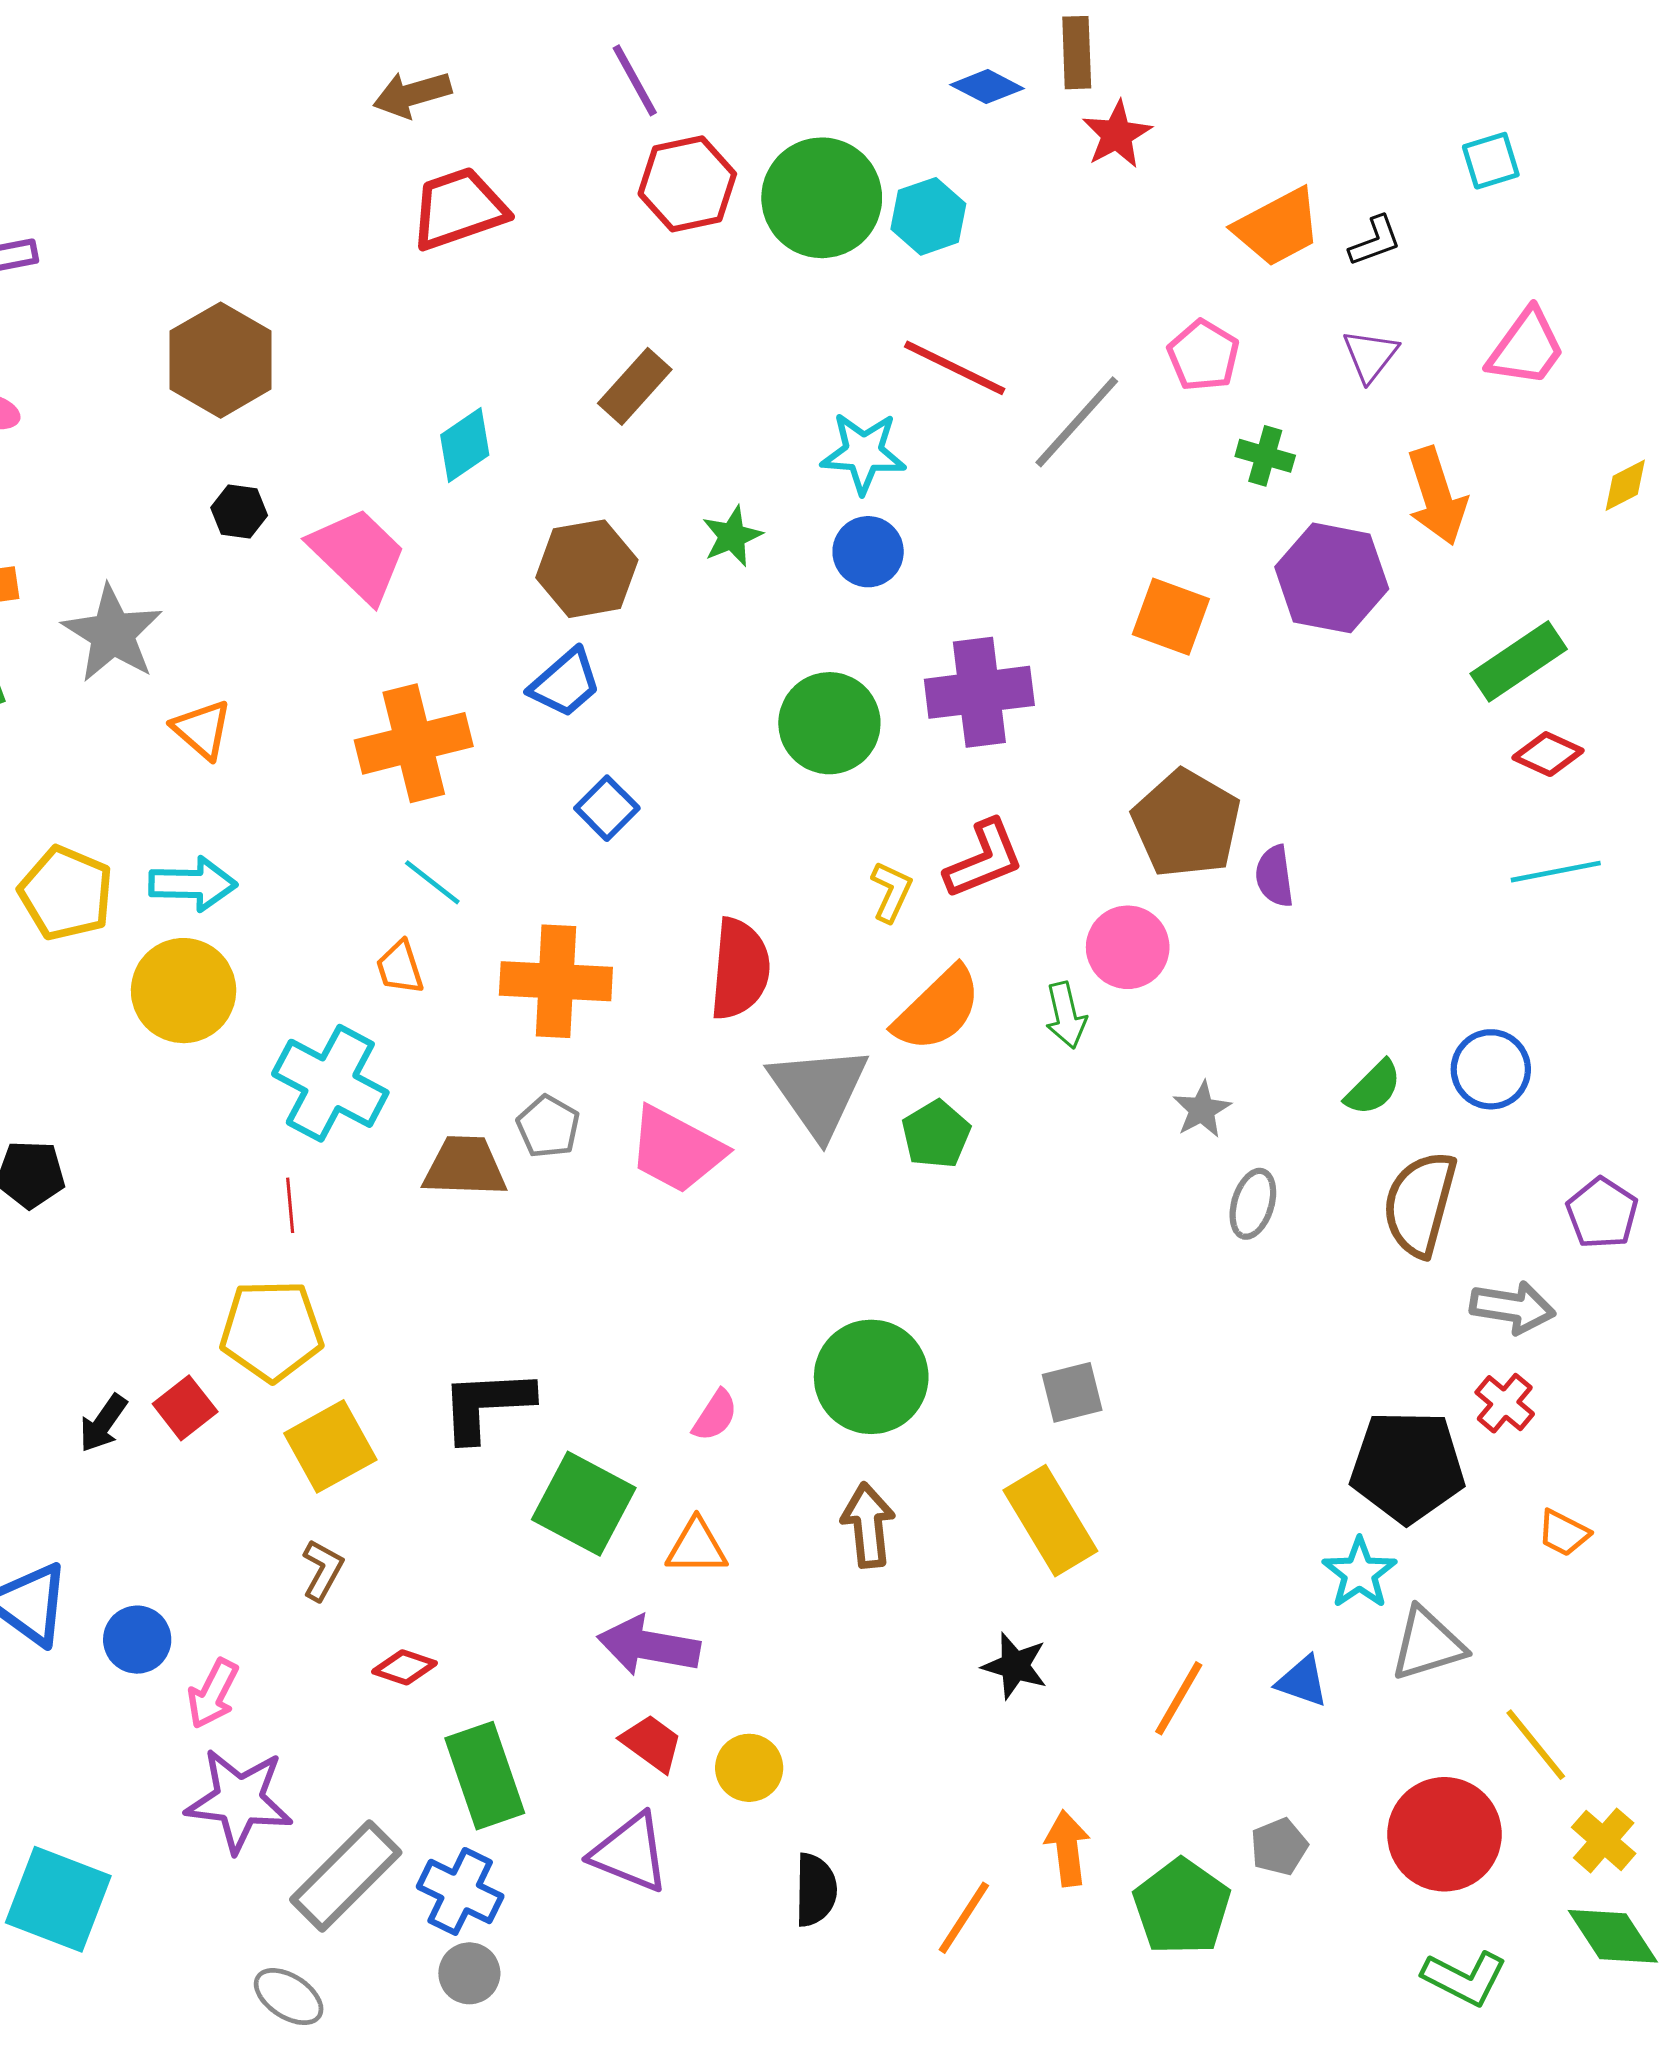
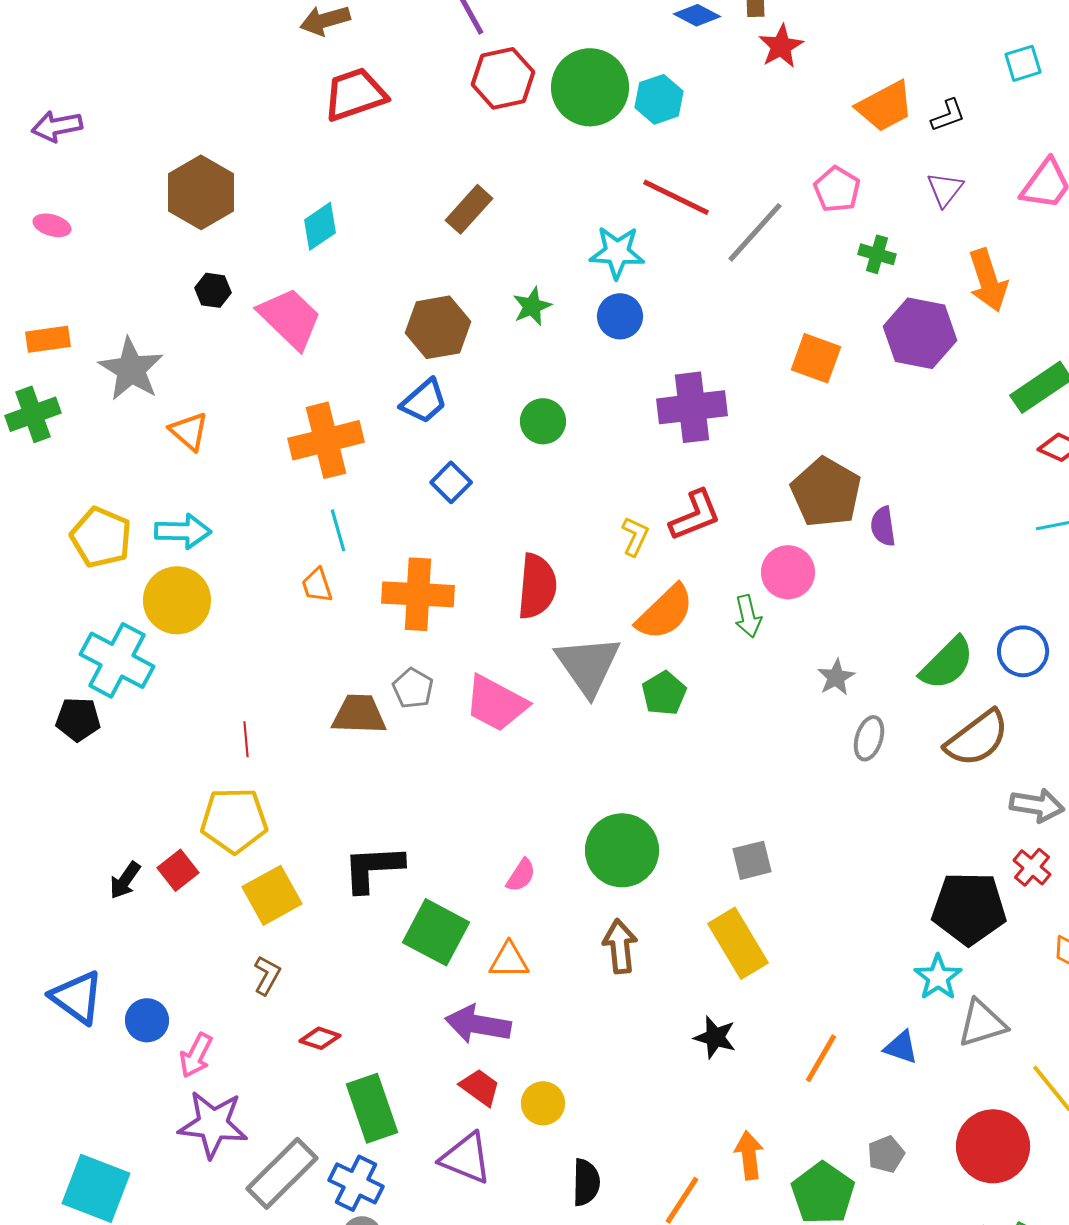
cyan diamond: (465, 445) -> (320, 226), moved
green circle: (829, 723) -> (543, 421), moved, size x0.7
cyan line: (432, 882) -> (338, 530), turned 36
cyan cross: (330, 1083) -> (117, 660), moved
green semicircle: (1373, 1088) -> (947, 663), size x1.5
brown semicircle: (1420, 1204) -> (977, 738), turned -142

